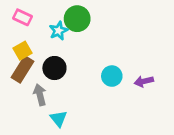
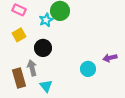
brown rectangle: (22, 69) -> (19, 78), moved, turned -48
cyan circle: (112, 76) -> (88, 69), moved

